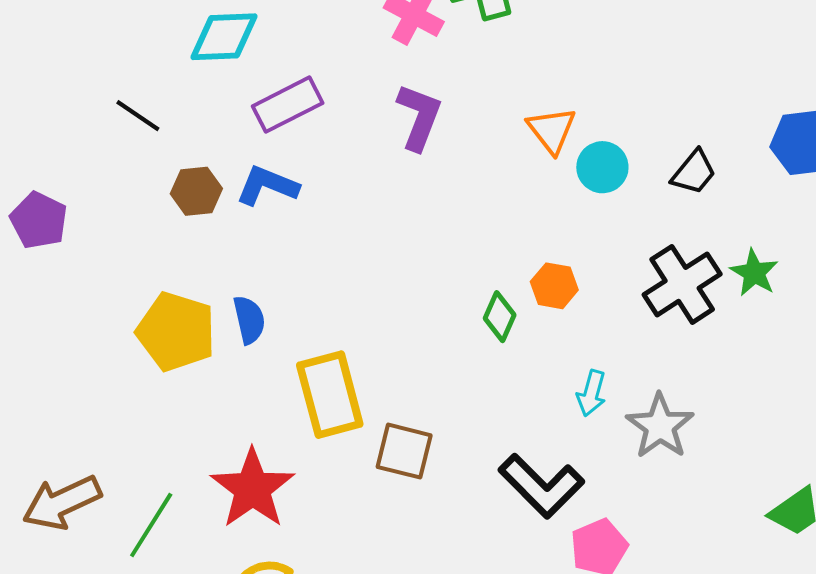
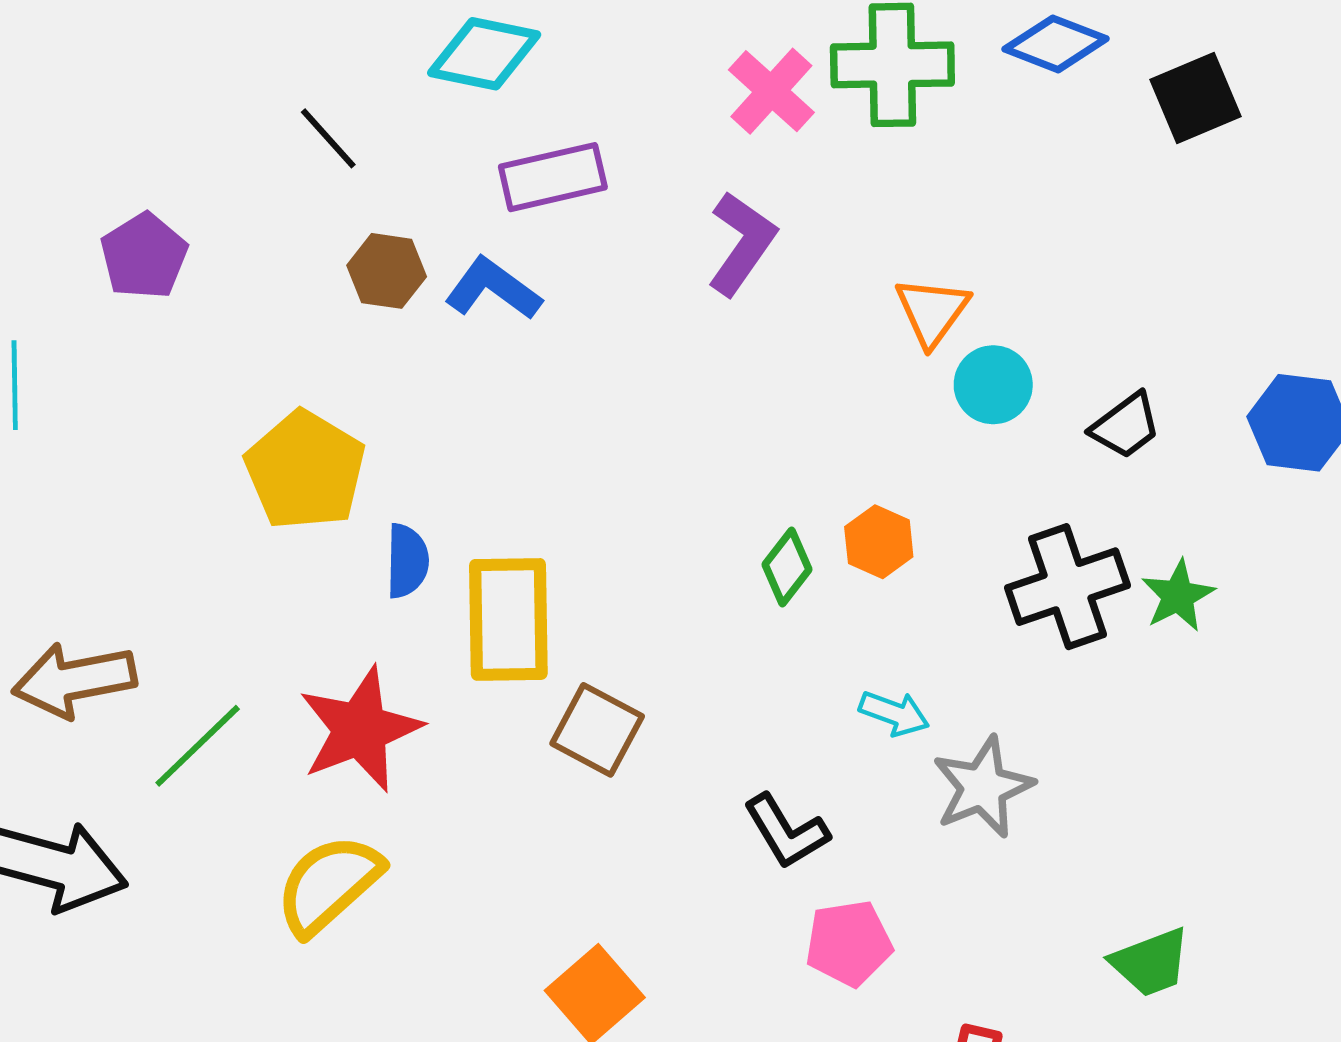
blue semicircle: (249, 320) -> (407, 561), moved
cyan arrow: (592, 393) -> (894, 713), turned -99
black L-shape: (541, 486) -> (786, 831), size x0.7

